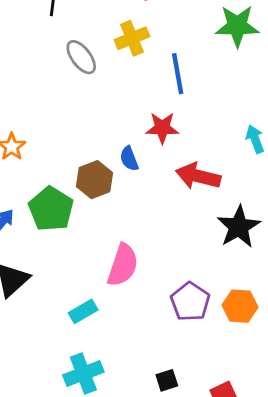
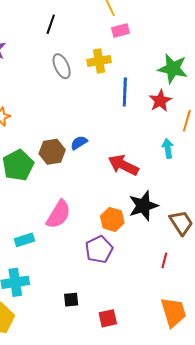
red star: (162, 128) -> (160, 101), moved, turned 30
blue semicircle: (129, 159) -> (79, 143), turned 66
orange hexagon: (240, 306) -> (112, 219), moved

